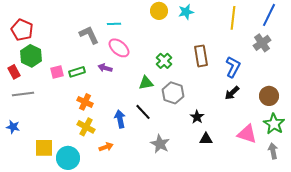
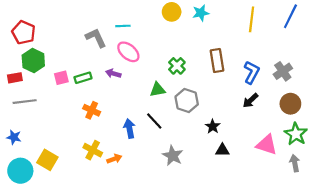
gray cross: (262, 43) -> (283, 71), moved
red rectangle: (14, 72) -> (15, 78), turned -72
yellow cross: (86, 127) -> (93, 150), moved
yellow square: (44, 148) -> (47, 160), turned 30
cyan circle: (68, 158) -> (20, 171), moved

